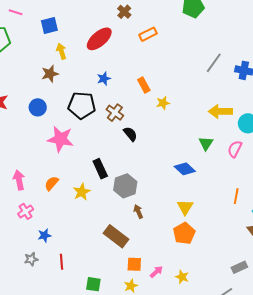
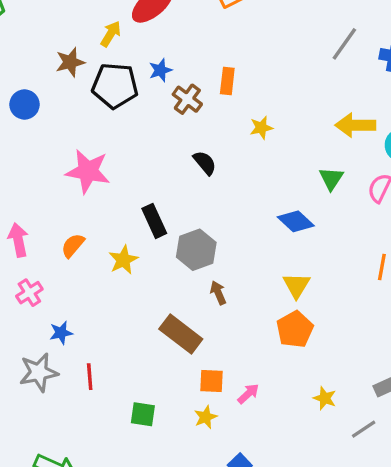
yellow arrow: (61, 51) -> (111, 34), moved, turned 49
orange rectangle: (144, 85) -> (227, 81), turned 35
yellow star: (163, 103) -> (261, 128), moved
black pentagon: (82, 105) -> (115, 86), moved
blue circle: (38, 107) -> (25, 104), moved
brown cross: (115, 113) -> (187, 99), moved
gray star: (31, 259) -> (39, 372), size x1.6
yellow star: (182, 277) -> (325, 398), moved

